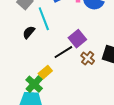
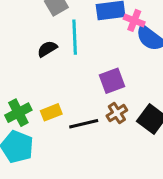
black line: (63, 52) -> (84, 124), moved
green cross: (34, 84) -> (18, 113), moved

